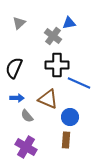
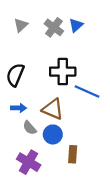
blue triangle: (69, 23) -> (76, 25), turned -32
gray cross: (53, 36) -> (54, 27), moved
blue circle: (70, 117) -> (53, 134), moved

